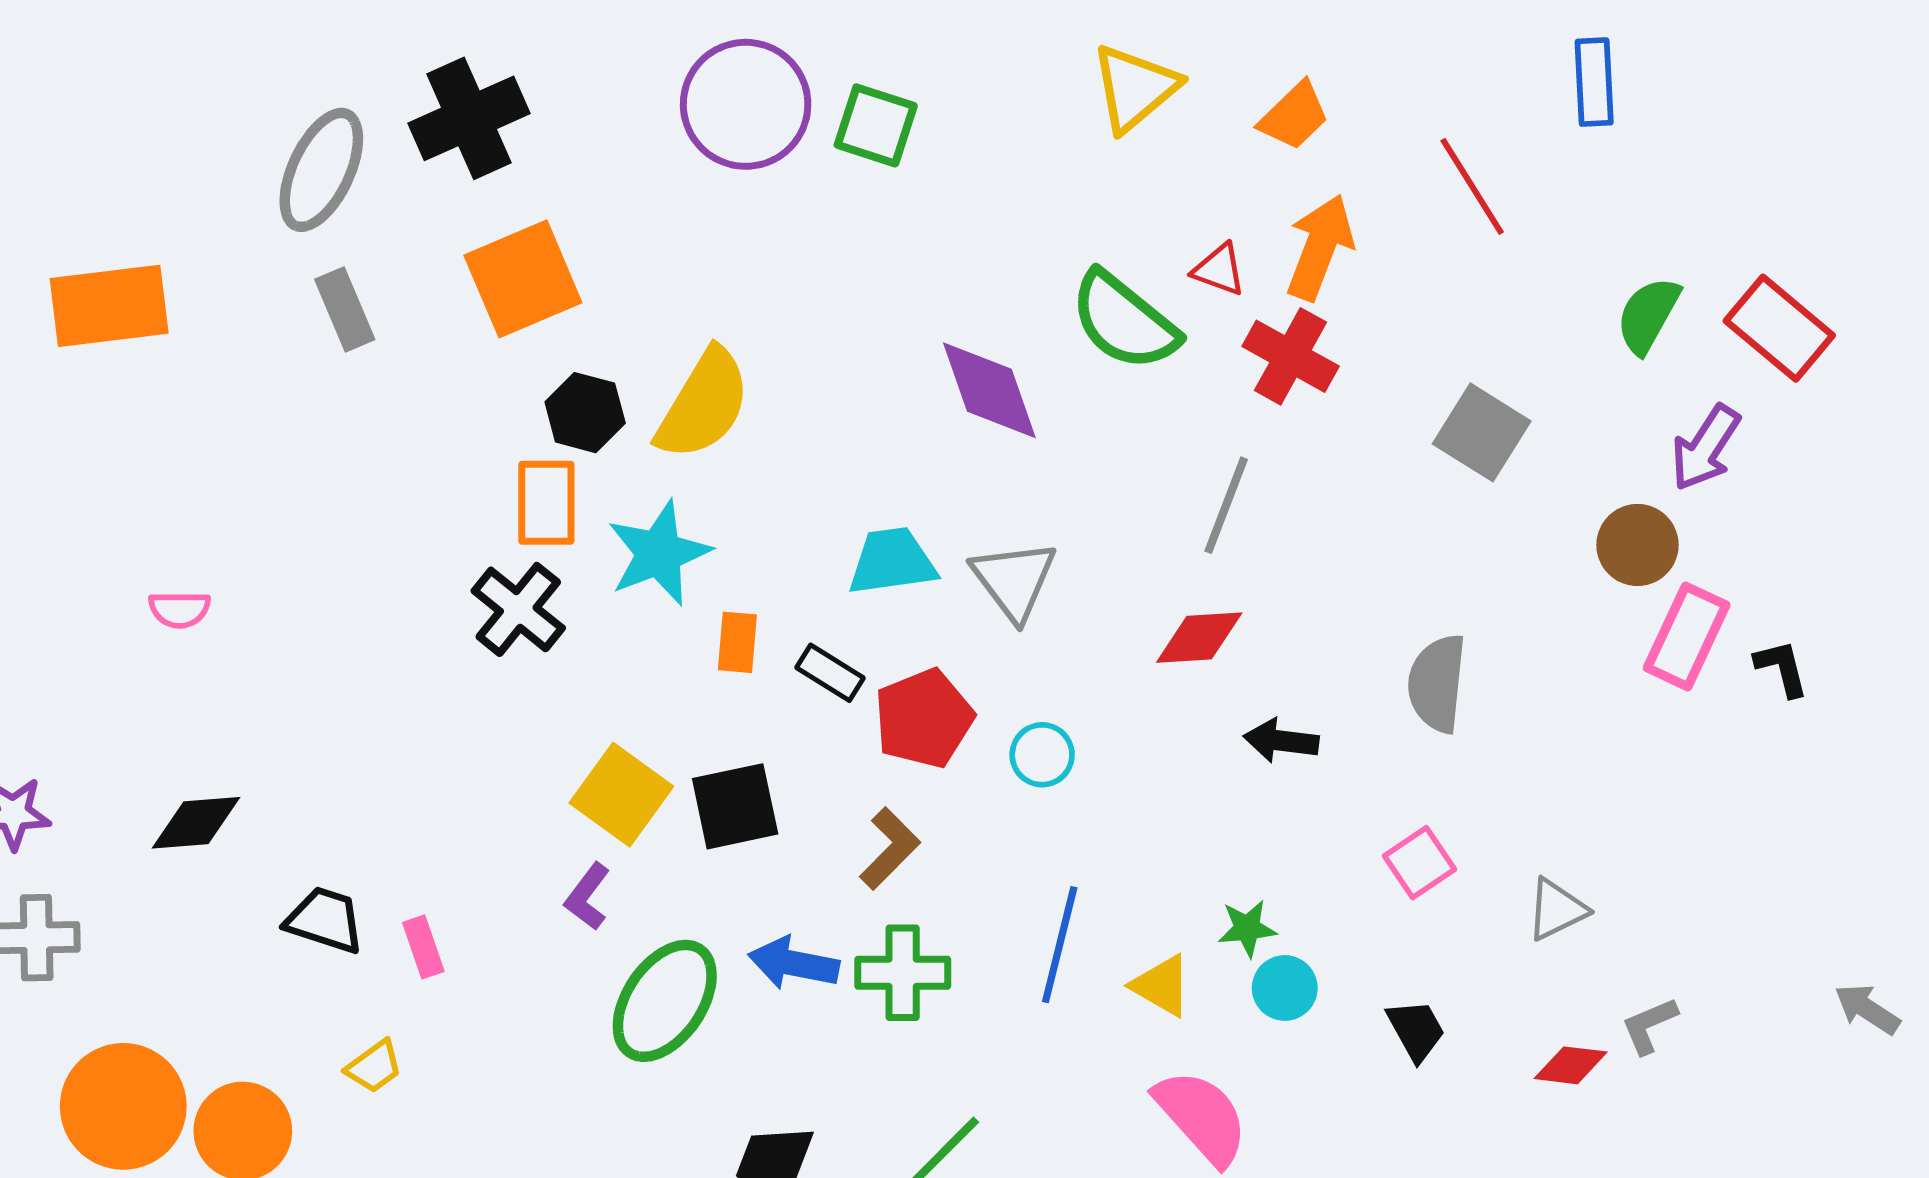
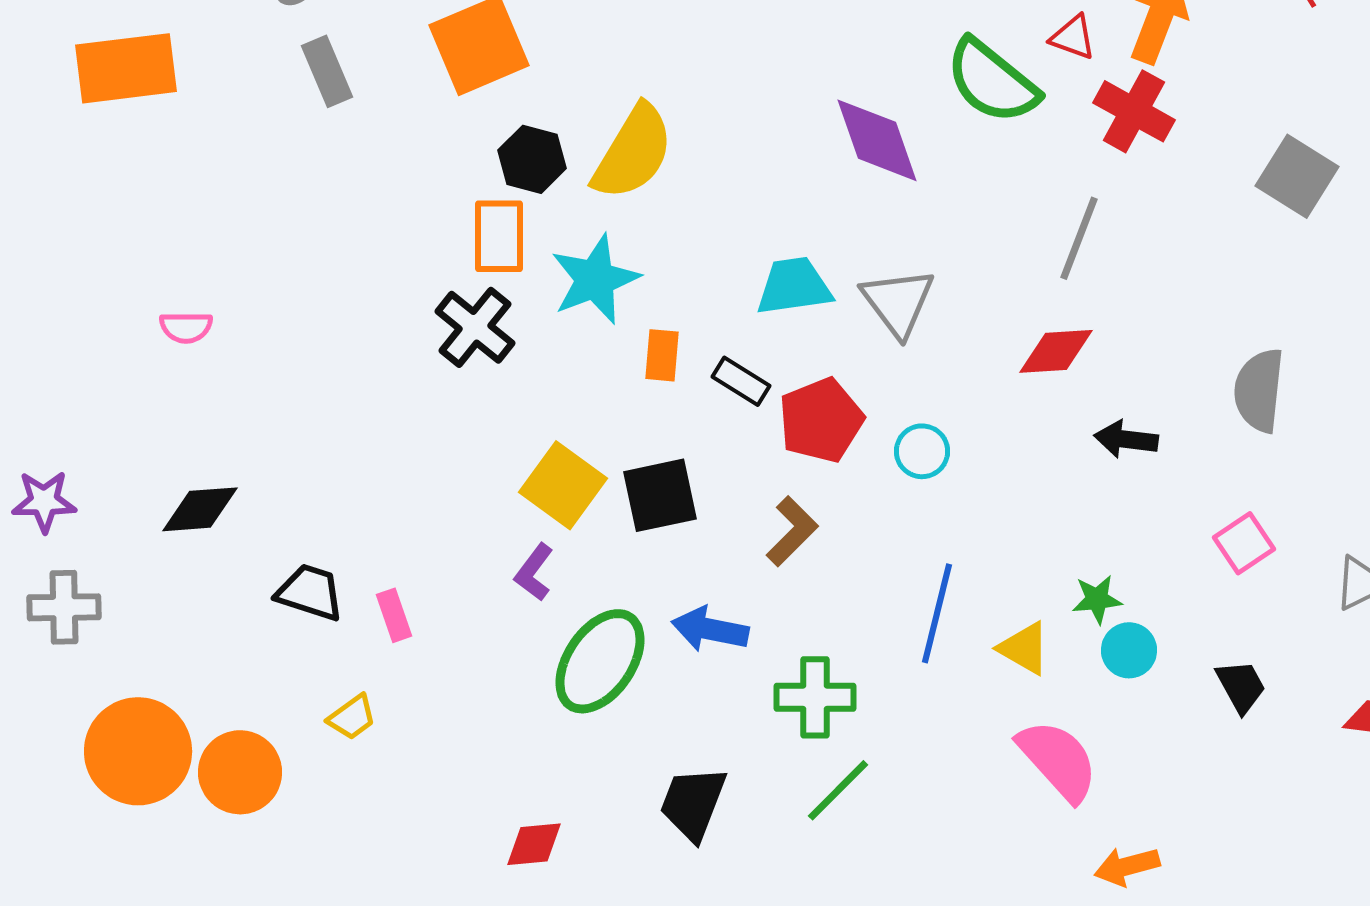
green cross: (903, 973) -> (815, 697), moved

